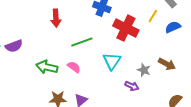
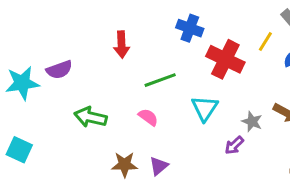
purple semicircle: (14, 46) -> (59, 70), moved
green arrow: (47, 67) -> (90, 117), moved
purple arrow: (132, 86) -> (234, 145), turned 112

